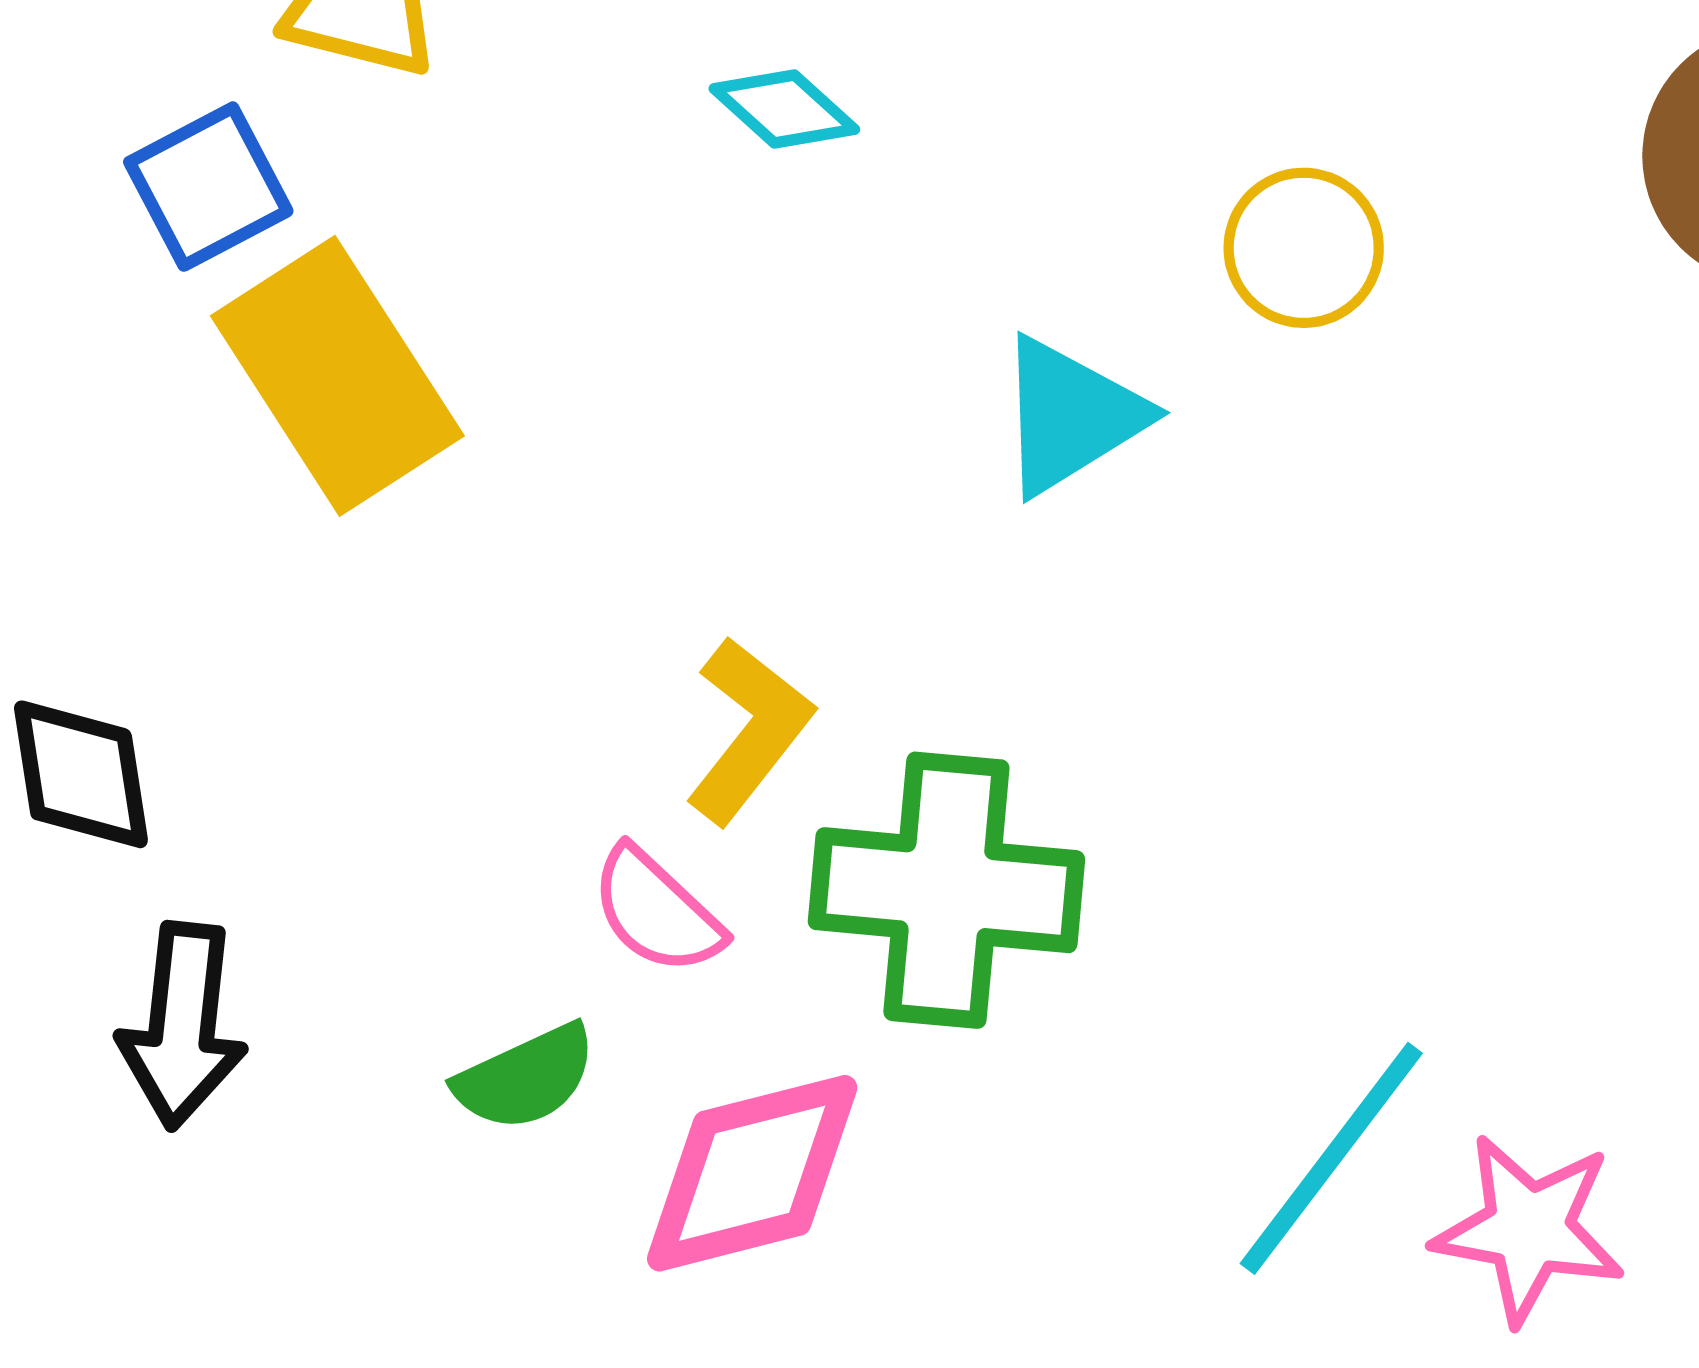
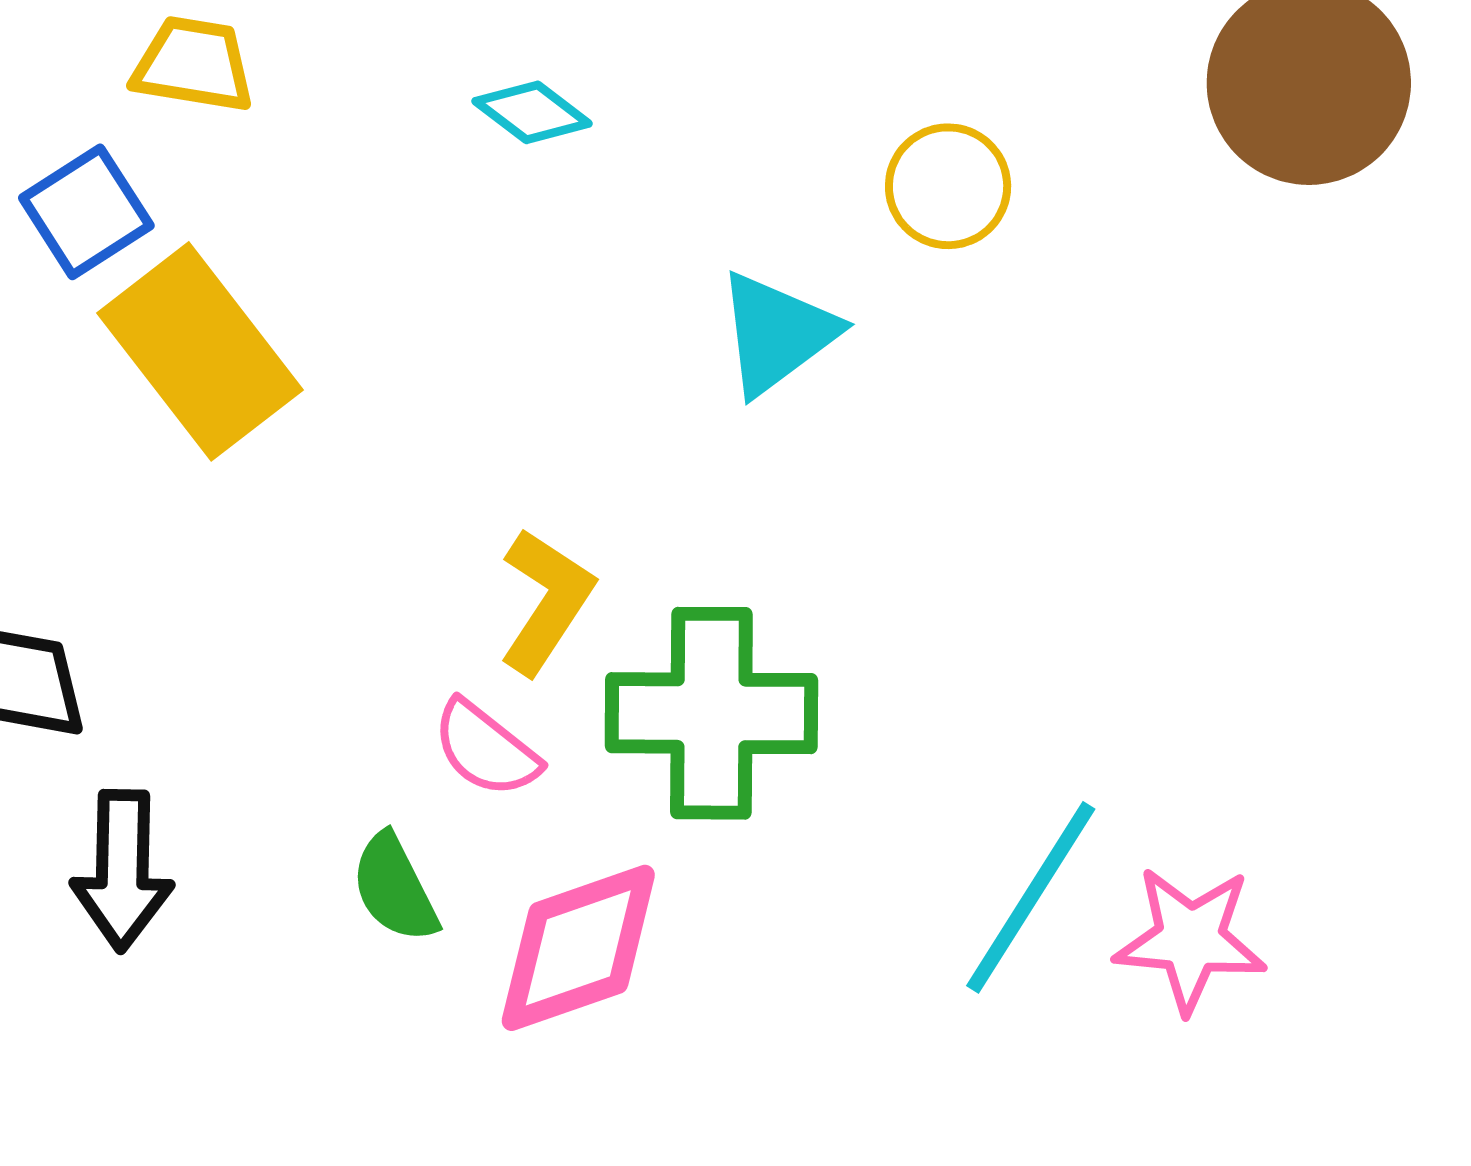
green semicircle: (526, 1077) -> (395, 888), turned 93

